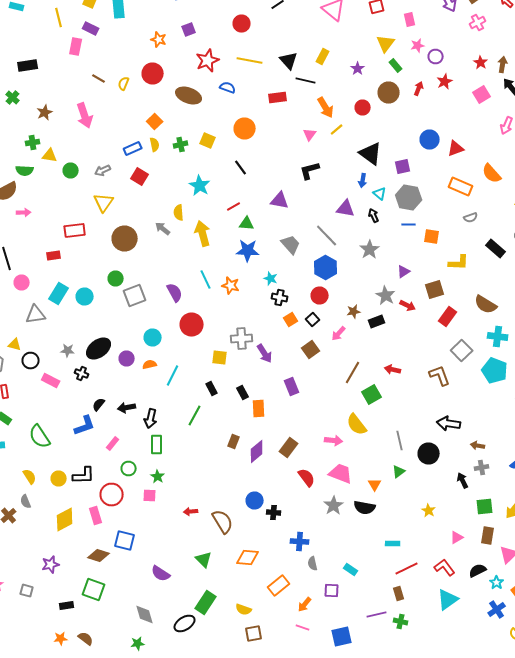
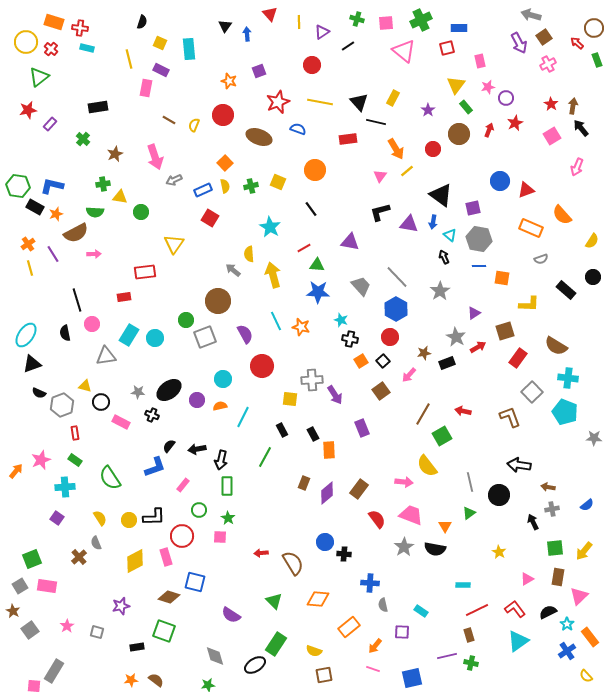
gray arrow: (103, 170) -> (174, 180), moved
purple triangle: (346, 208) -> (409, 224), moved
brown circle: (125, 238) -> (218, 301), moved
red arrow: (408, 306) -> (478, 347), turned -56

